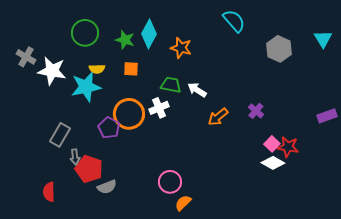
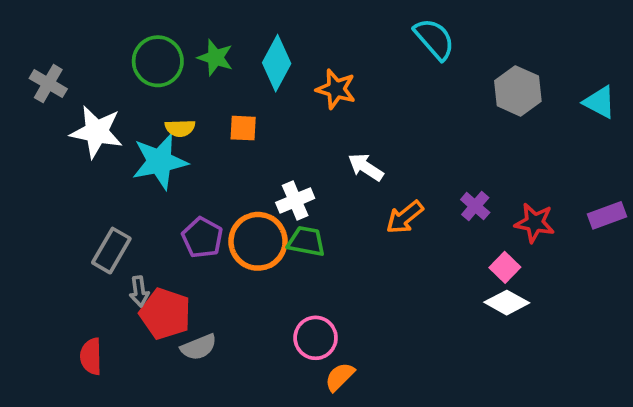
cyan triangle: (323, 39) -> (600, 102), moved, turned -30
green star: (125, 40) -> (215, 58), moved
gray cross: (26, 57) -> (48, 84), moved
green trapezoid: (171, 85) -> (306, 241), moved
orange circle: (129, 114) -> (258, 241), moved
red star: (288, 147) -> (535, 223), moved

